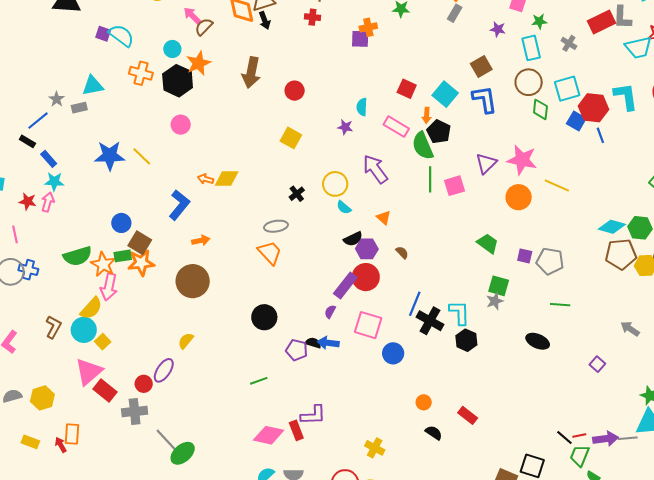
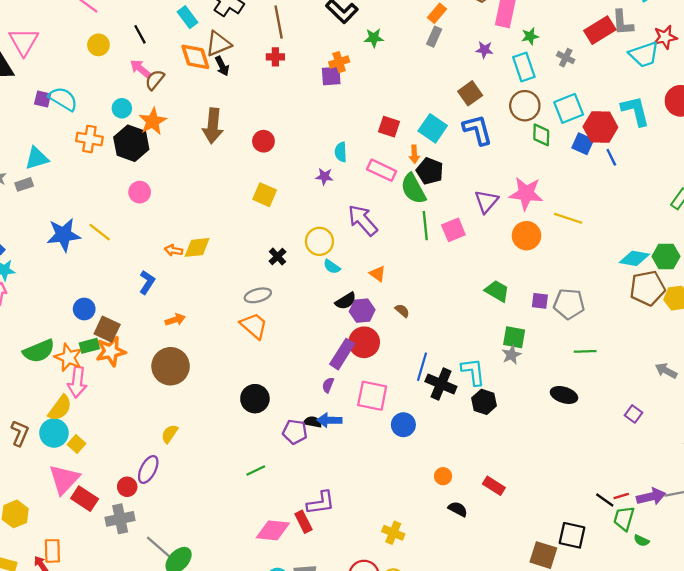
blue L-shape: (179, 205) -> (147, 282), size x0.7

